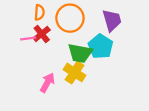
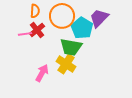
purple trapezoid: (112, 20) -> (99, 18), turned -120
cyan pentagon: (101, 46) -> (82, 28), moved

